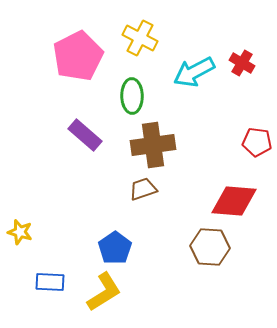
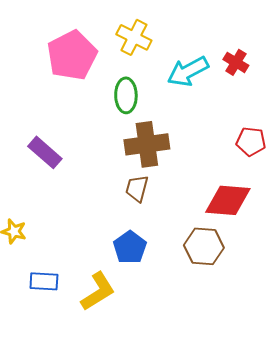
purple rectangle: (85, 135) -> (45, 152), moved
brown trapezoid: (143, 189) -> (137, 188), turned -56
blue pentagon: (115, 248) -> (130, 247), moved

